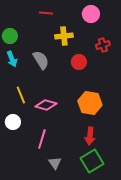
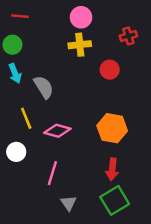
red line: (46, 13) -> (20, 16), moved
pink circle: (91, 14) -> (81, 17), moved
red cross: (103, 45) -> (128, 36), moved
gray semicircle: (41, 60) -> (44, 87), moved
red circle: (79, 62) -> (110, 70), moved

